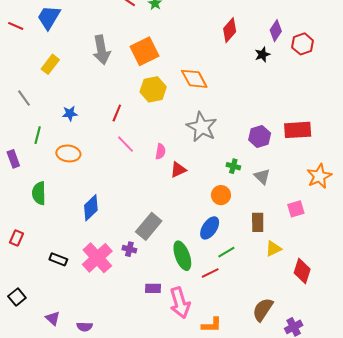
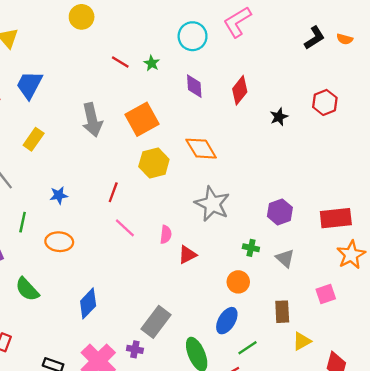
purple diamond: (276, 31) -> (194, 86), moved, turned -35
red rectangle: (298, 130) -> (336, 218), moved
green semicircle: (39, 193) -> (27, 289), turned -40

